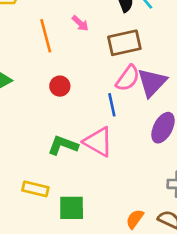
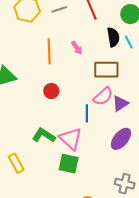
purple triangle: (152, 82) -> (120, 103), size x0.7
yellow rectangle: (35, 189) -> (16, 163), turned 36
green square: (72, 208) -> (69, 164), moved

